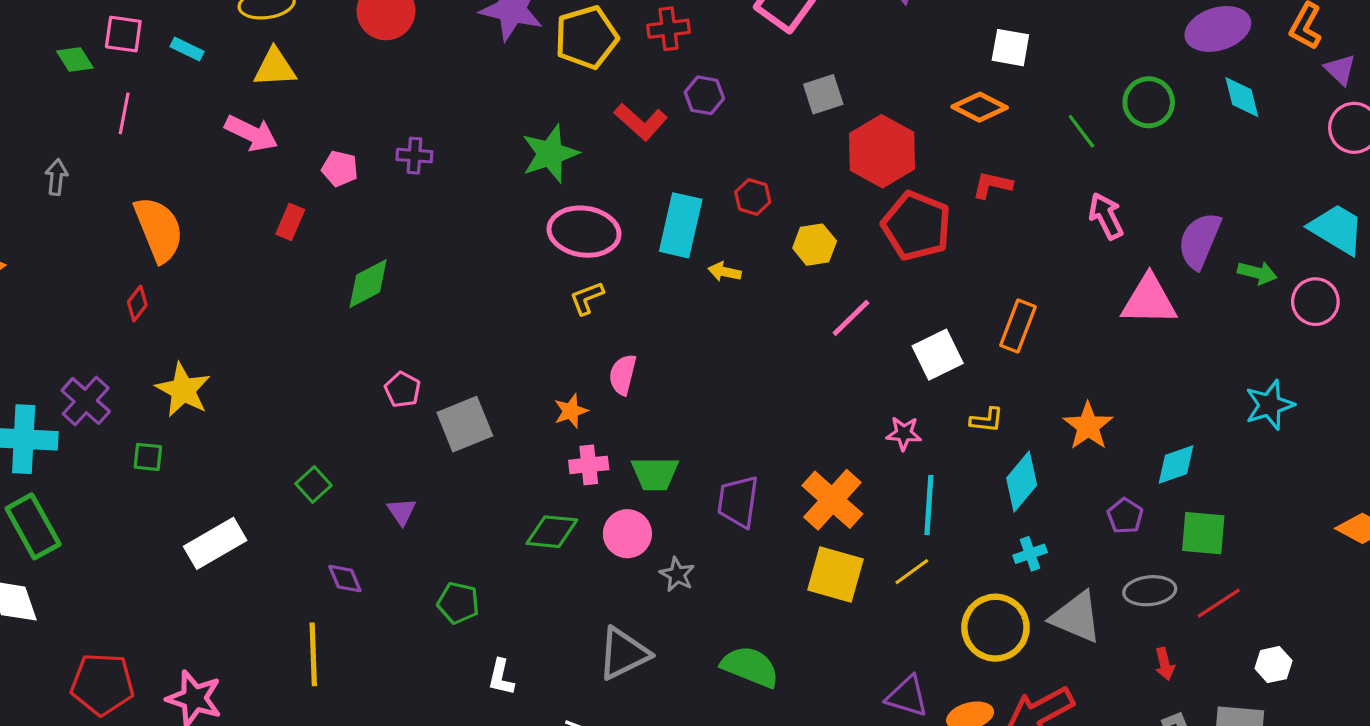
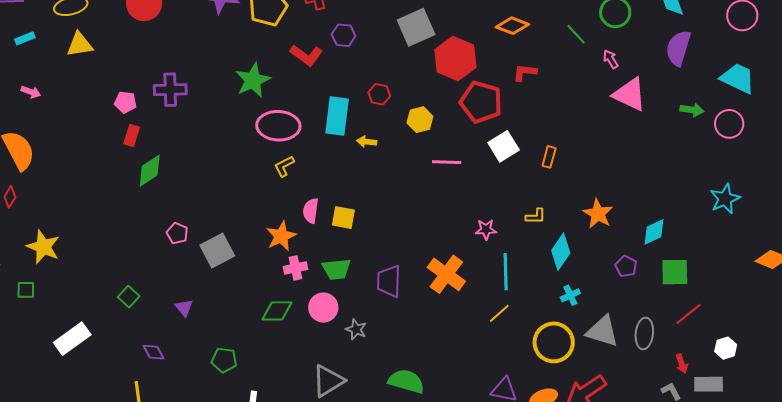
cyan rectangle: (187, 49) -> (25, 38), turned -42
gray square: (823, 94) -> (416, 27), size x1.5
pink arrow: (251, 133) -> (31, 92), moved, size x0.6
purple cross: (414, 156) -> (170, 90), size x1.5
pink arrow: (1106, 216) -> (611, 59), moved, size x0.7
red rectangle: (290, 222) -> (132, 136), moved
purple semicircle: (1200, 241) -> (678, 48), moved
pink triangle: (1149, 300) -> (630, 94), moved, turned 30
pink line: (851, 318) -> (447, 162), turned 52
orange rectangle: (1018, 326) -> (549, 157), size x0.7
white square: (938, 355) -> (504, 146), moved
cyan star: (1270, 405) -> (725, 199), moved
orange star: (571, 411) -> (281, 236), size x1.4
yellow square: (836, 575) -> (343, 218), moved, size x0.7
gray ellipse: (1150, 591) -> (644, 333), moved, turned -72
red arrow: (1165, 664) -> (682, 364), moved

